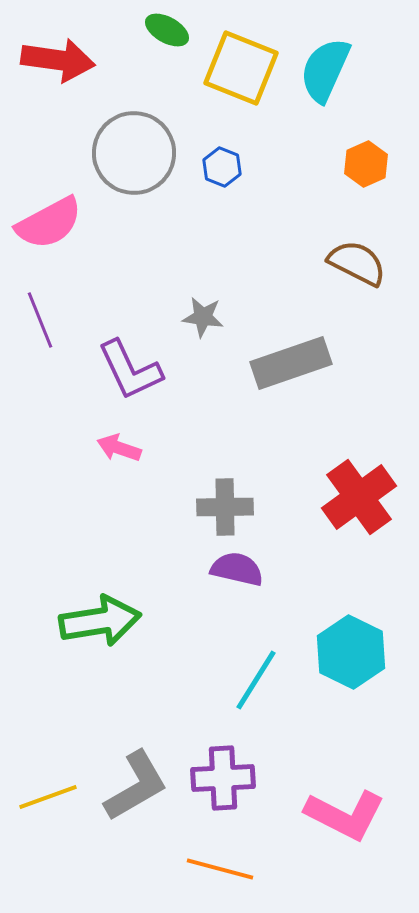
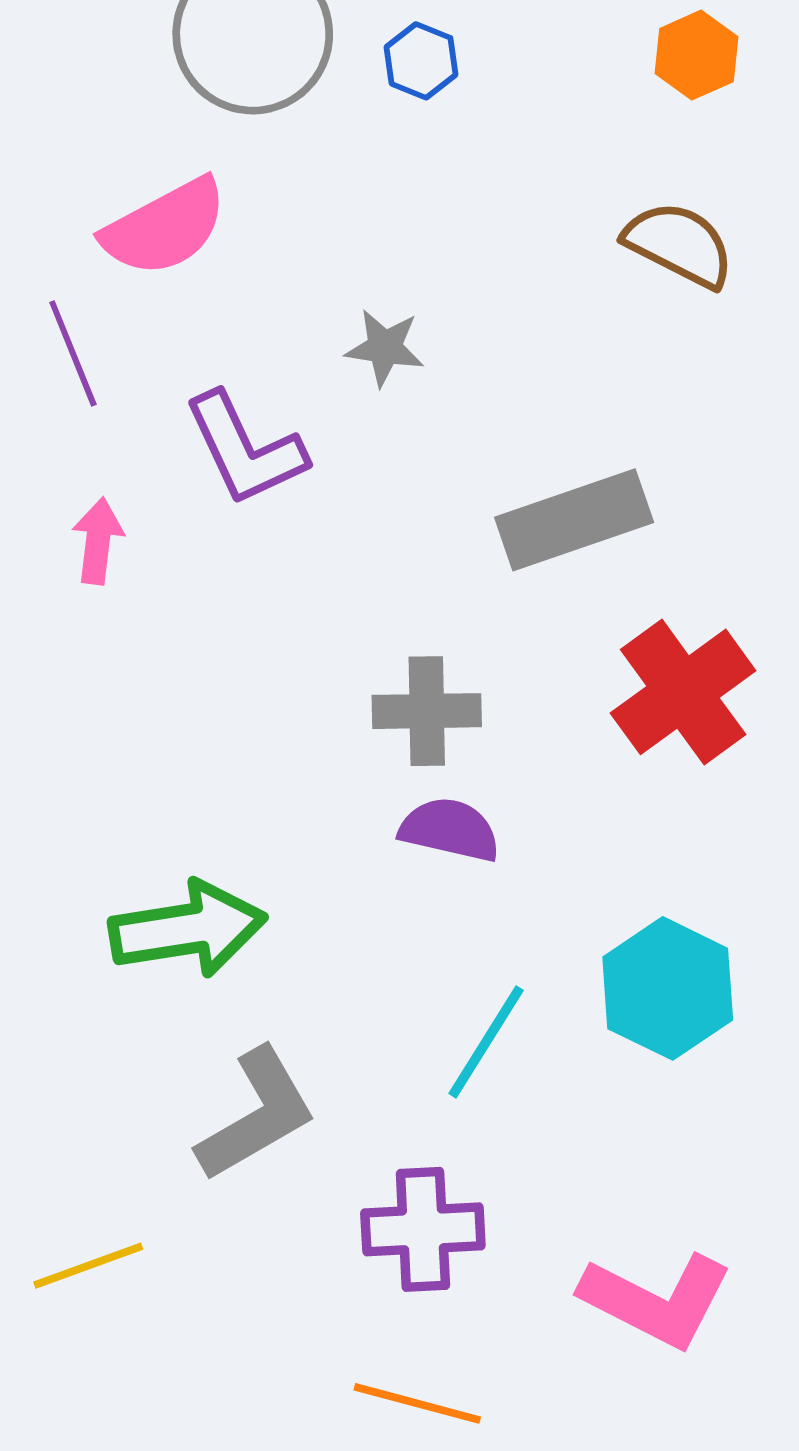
pink semicircle: (49, 223) -> (165, 227), moved
gray rectangle: (291, 363) -> (574, 520), moved
pink arrow: (119, 448) -> (98, 541), moved, turned 78
gray L-shape: (136, 786) -> (257, 1115), moved

